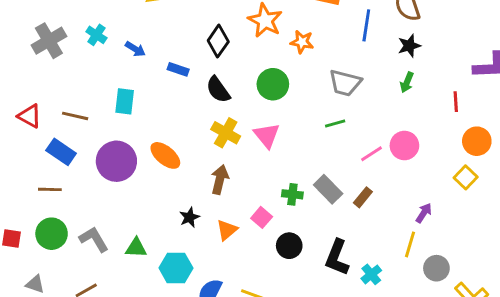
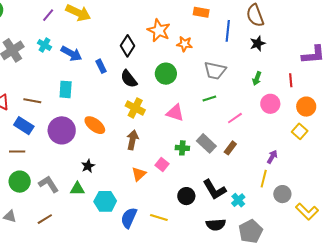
blue arrow: (135, 49) -> (71, 54), size x1.5
blue rectangle: (178, 69) -> (101, 66), turned 48
green arrow: (407, 82) -> (257, 78), moved
pink triangle: (267, 135) -> (175, 113), moved, turned -30
pink circle: (404, 145) -> (270, 104), moved
black star: (189, 217) -> (88, 166), moved
black circle: (289, 246) -> (186, 196), moved
black L-shape: (337, 258) -> (214, 190), turned -50

